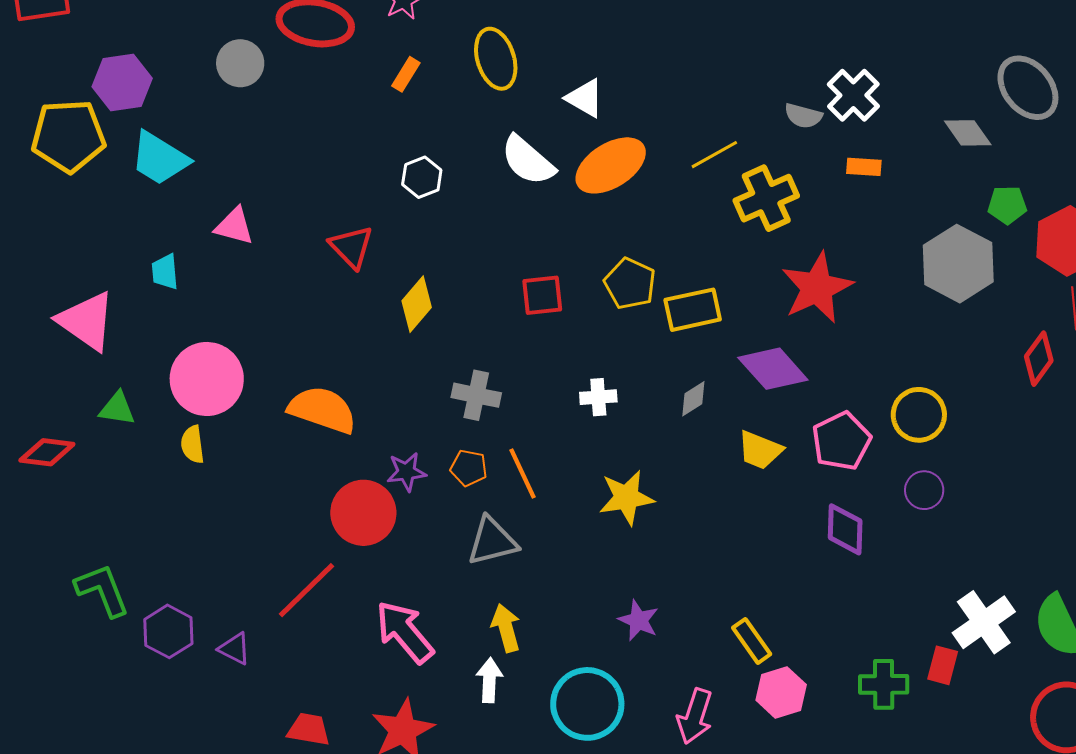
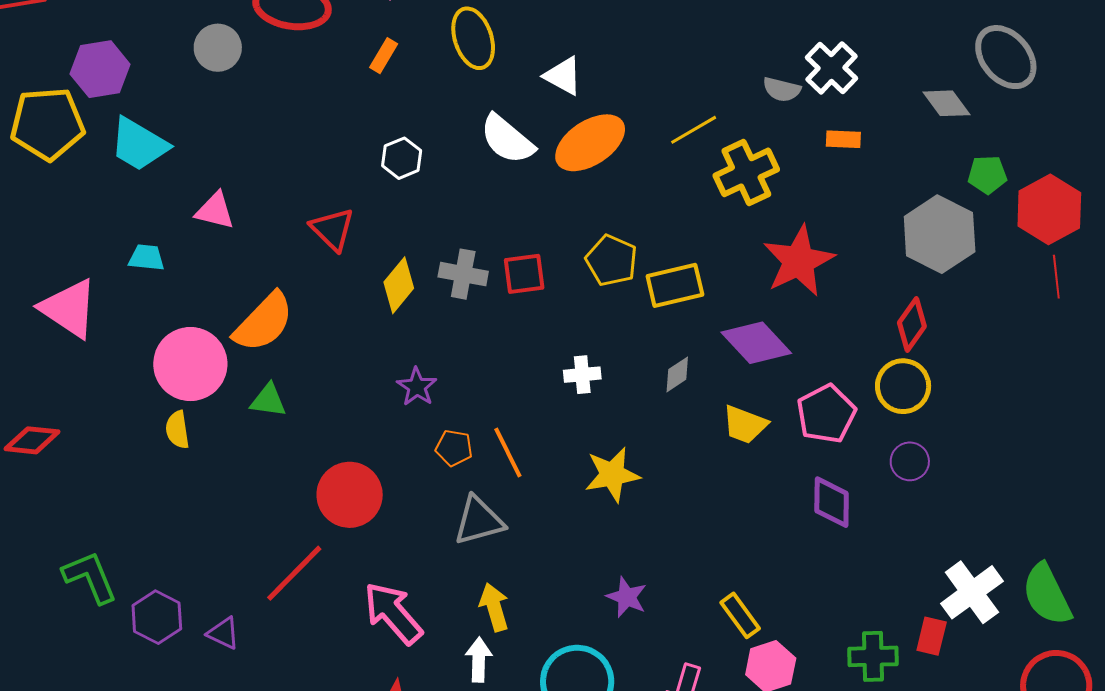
cyan trapezoid: (165, 272) -> (146, 258), turned 102
red diamond: (1039, 359) -> (912, 324), moved
gray cross: (476, 395) -> (463, 274), moved
green triangle: (117, 409) -> (268, 400), moved
orange semicircle: (322, 410) -> (264, 322), moved, turned 116
purple star: (406, 472) -> (417, 387), moved, turned -30

